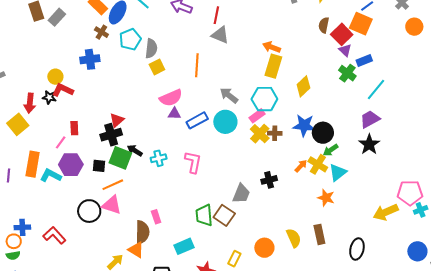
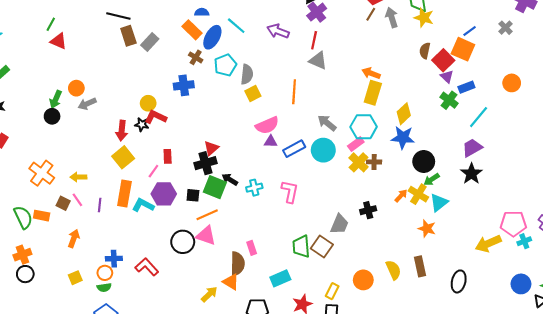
orange circle: (414, 27) -> (512, 83), moved
yellow square: (18, 124) -> (123, 157), moved
blue star: (304, 125) -> (403, 138), moved

